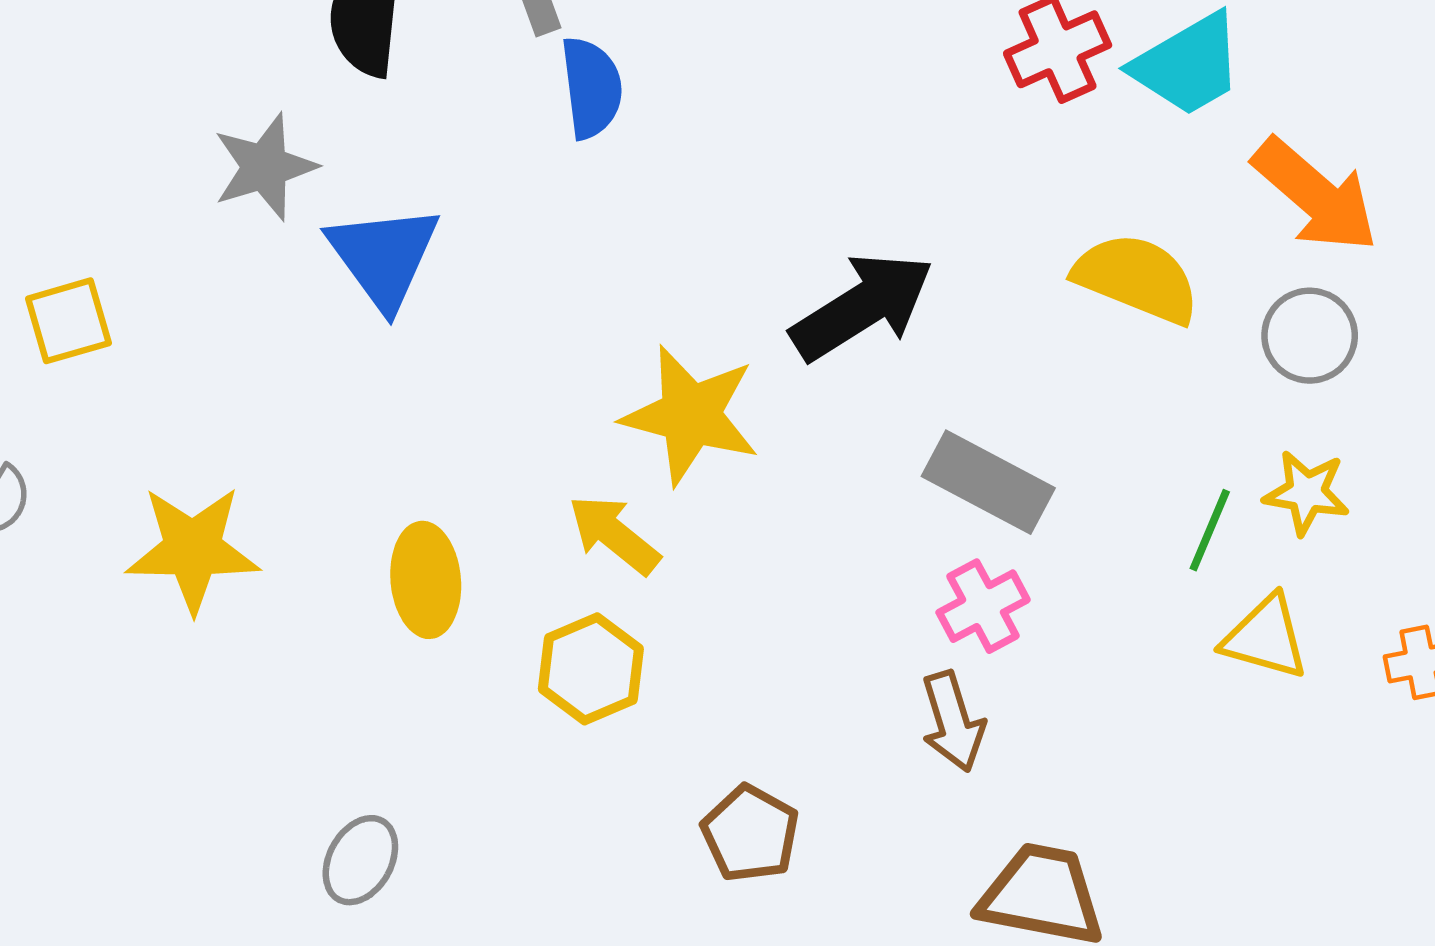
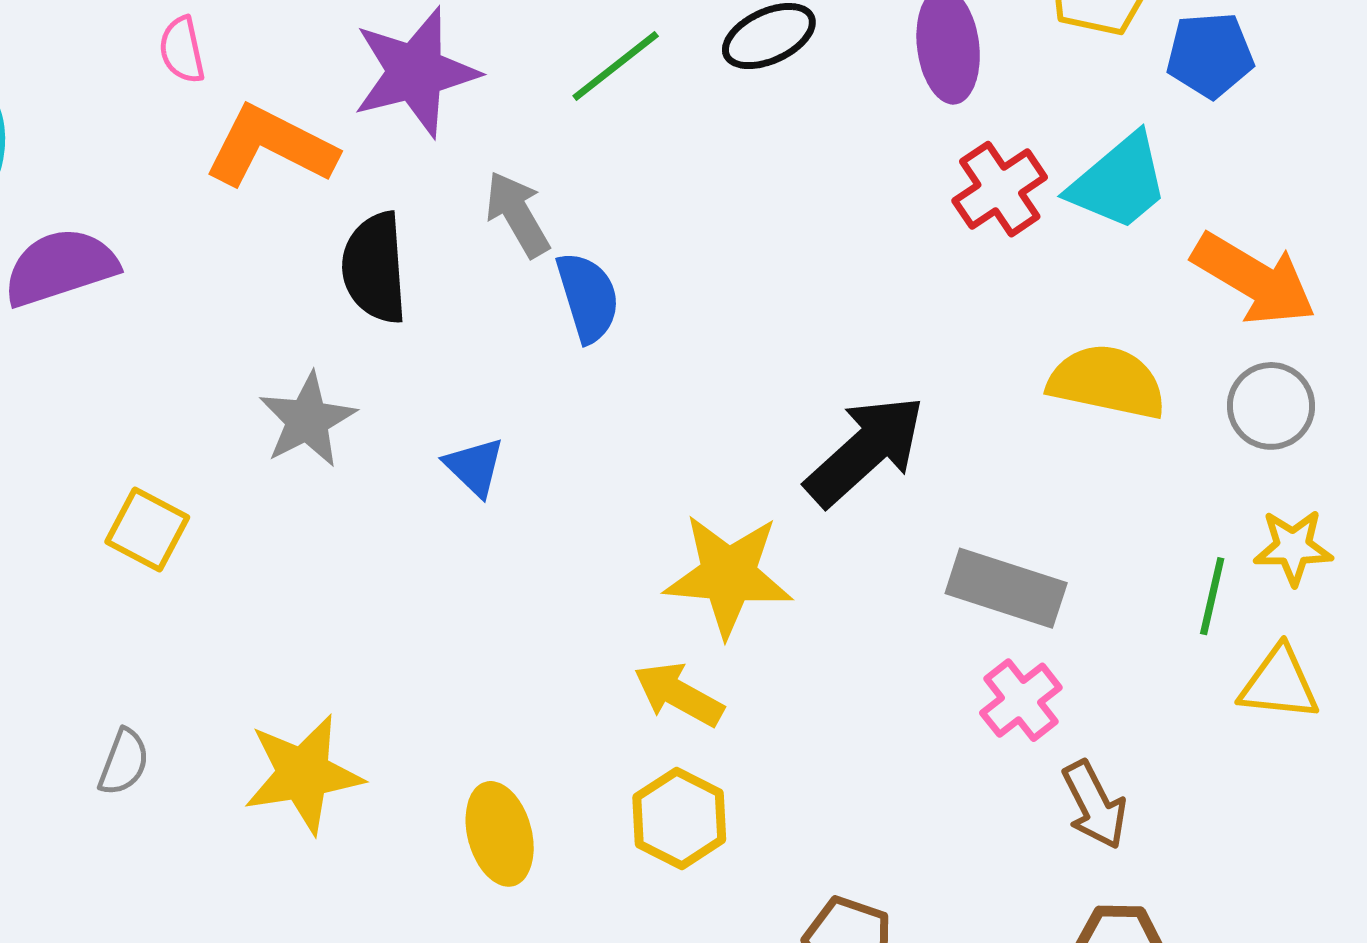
blue triangle: (384, 257) -> (475, 467), moved, size x0.6
yellow square: (68, 321) -> (147, 530), moved, turned -36
yellow ellipse: (426, 580) -> (500, 834), moved
brown arrow: (953, 722) -> (1094, 805), moved

